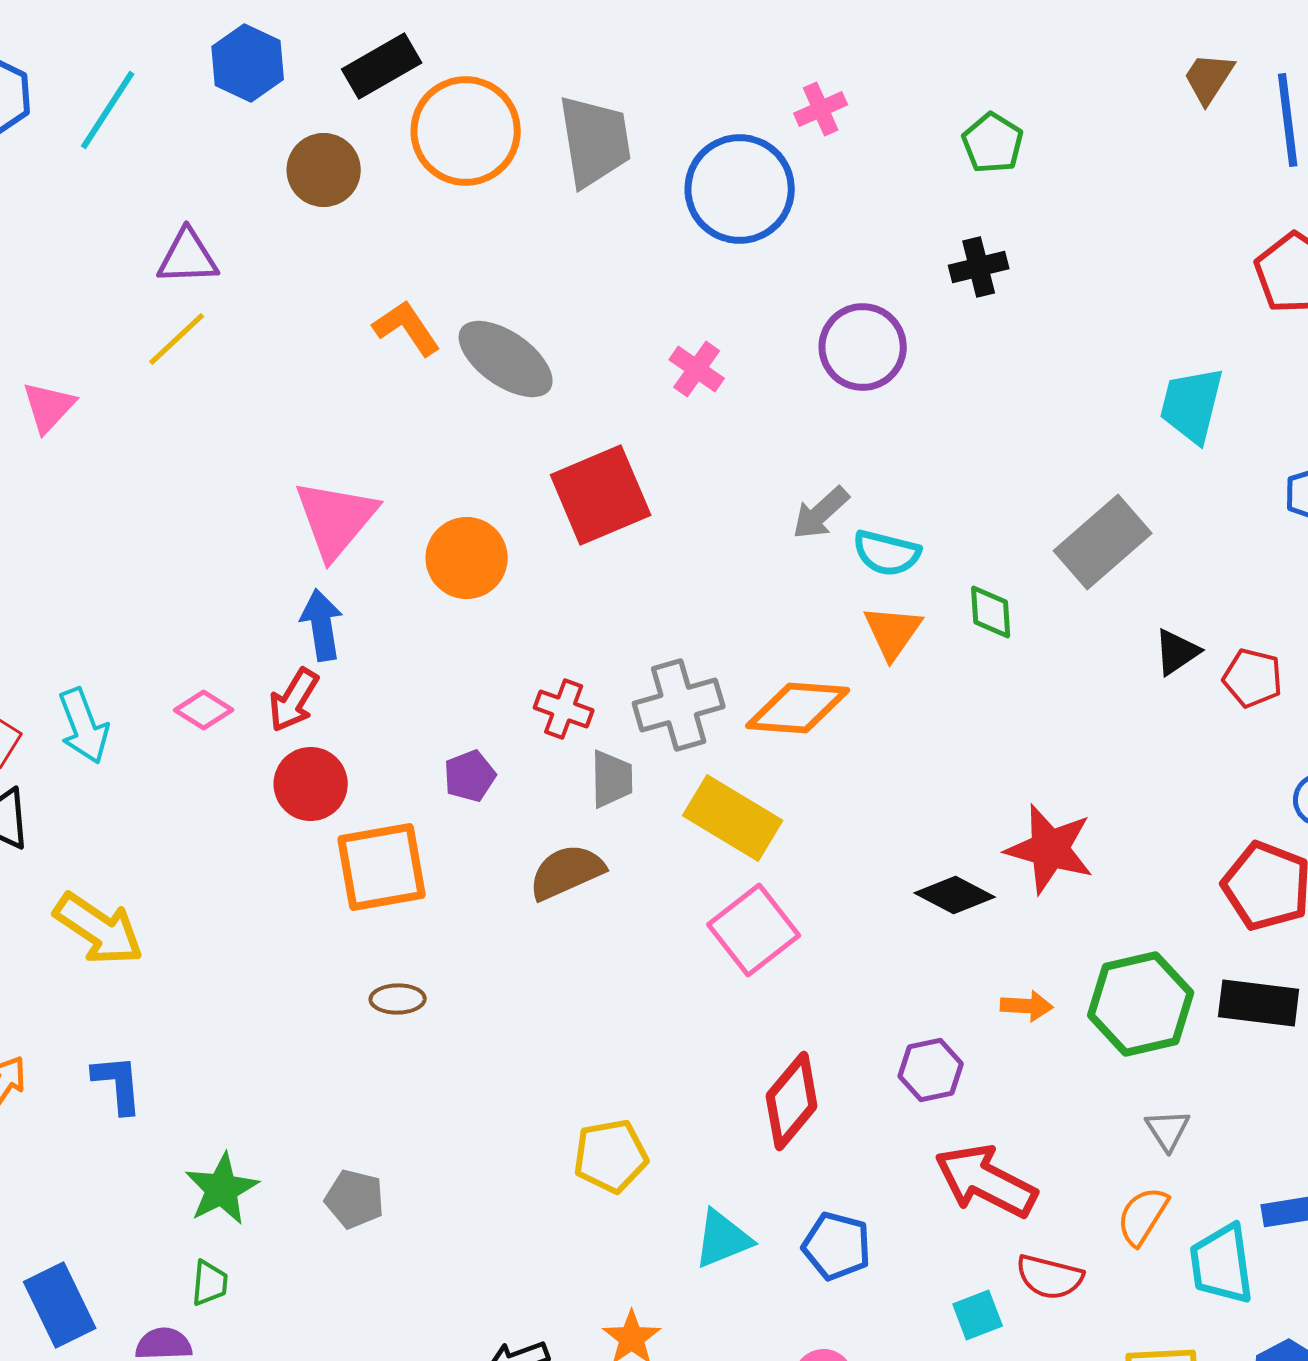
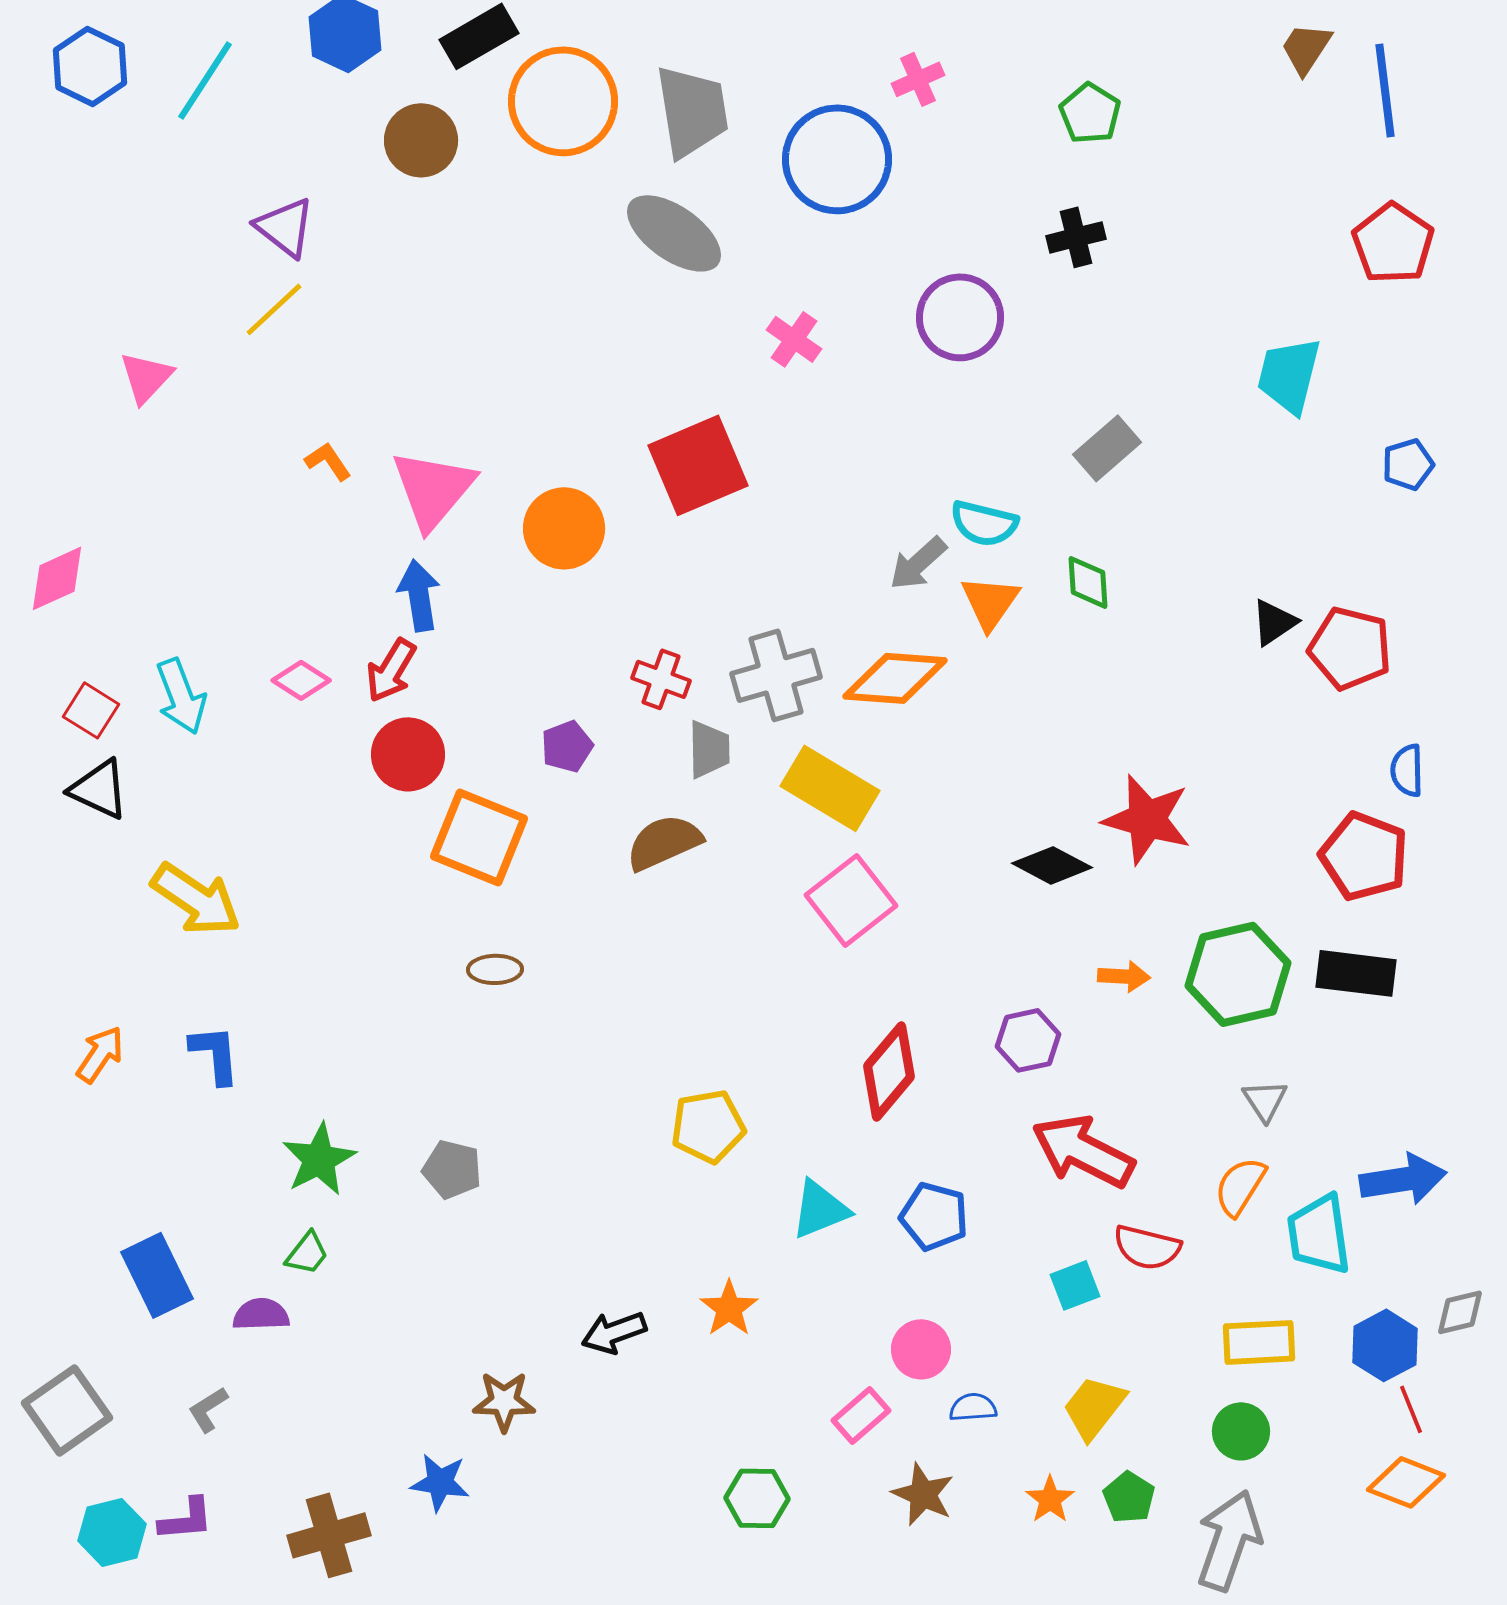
purple triangle: (188, 257) -> (285, 227), turned 40
orange L-shape: (407, 328) -> (328, 461), moved, size x0.7
gray ellipse: (506, 359) -> (674, 233), moved
gray arrow: (821, 513) -> (918, 563), moved
gray rectangle: (1103, 542) -> (1107, 448), moved, size x0.7
red pentagon: (1253, 678) -> (1350, 648), size x1.4
orange square: (382, 867) -> (479, 837), turned 32
green trapezoid: (210, 1283) -> (307, 1253), turned 33

